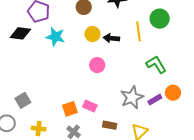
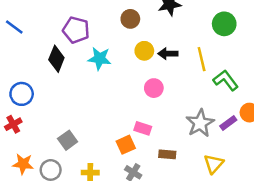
yellow line: (138, 31) -> (202, 59), moved
black diamond: (20, 33) -> (56, 59), turned -70
pink rectangle: (90, 106) -> (143, 128), moved
brown rectangle: (110, 125) -> (167, 154), moved

